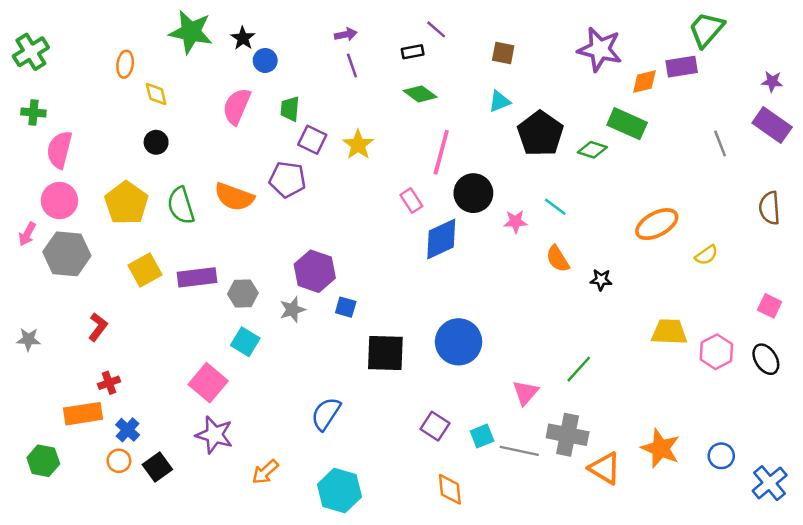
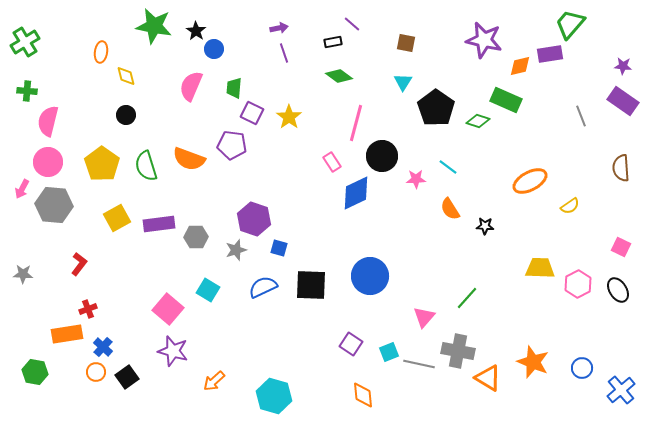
cyan triangle: (499, 101) -> (403, 82), turned -36
cyan square: (245, 342) -> (208, 290), moved
blue semicircle: (326, 414) -> (263, 287), moved, turned 32

